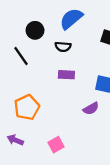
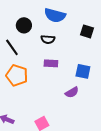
blue semicircle: (71, 19) -> (55, 15), turned -125
orange pentagon: (27, 107) -> (17, 75), moved, turned -30

